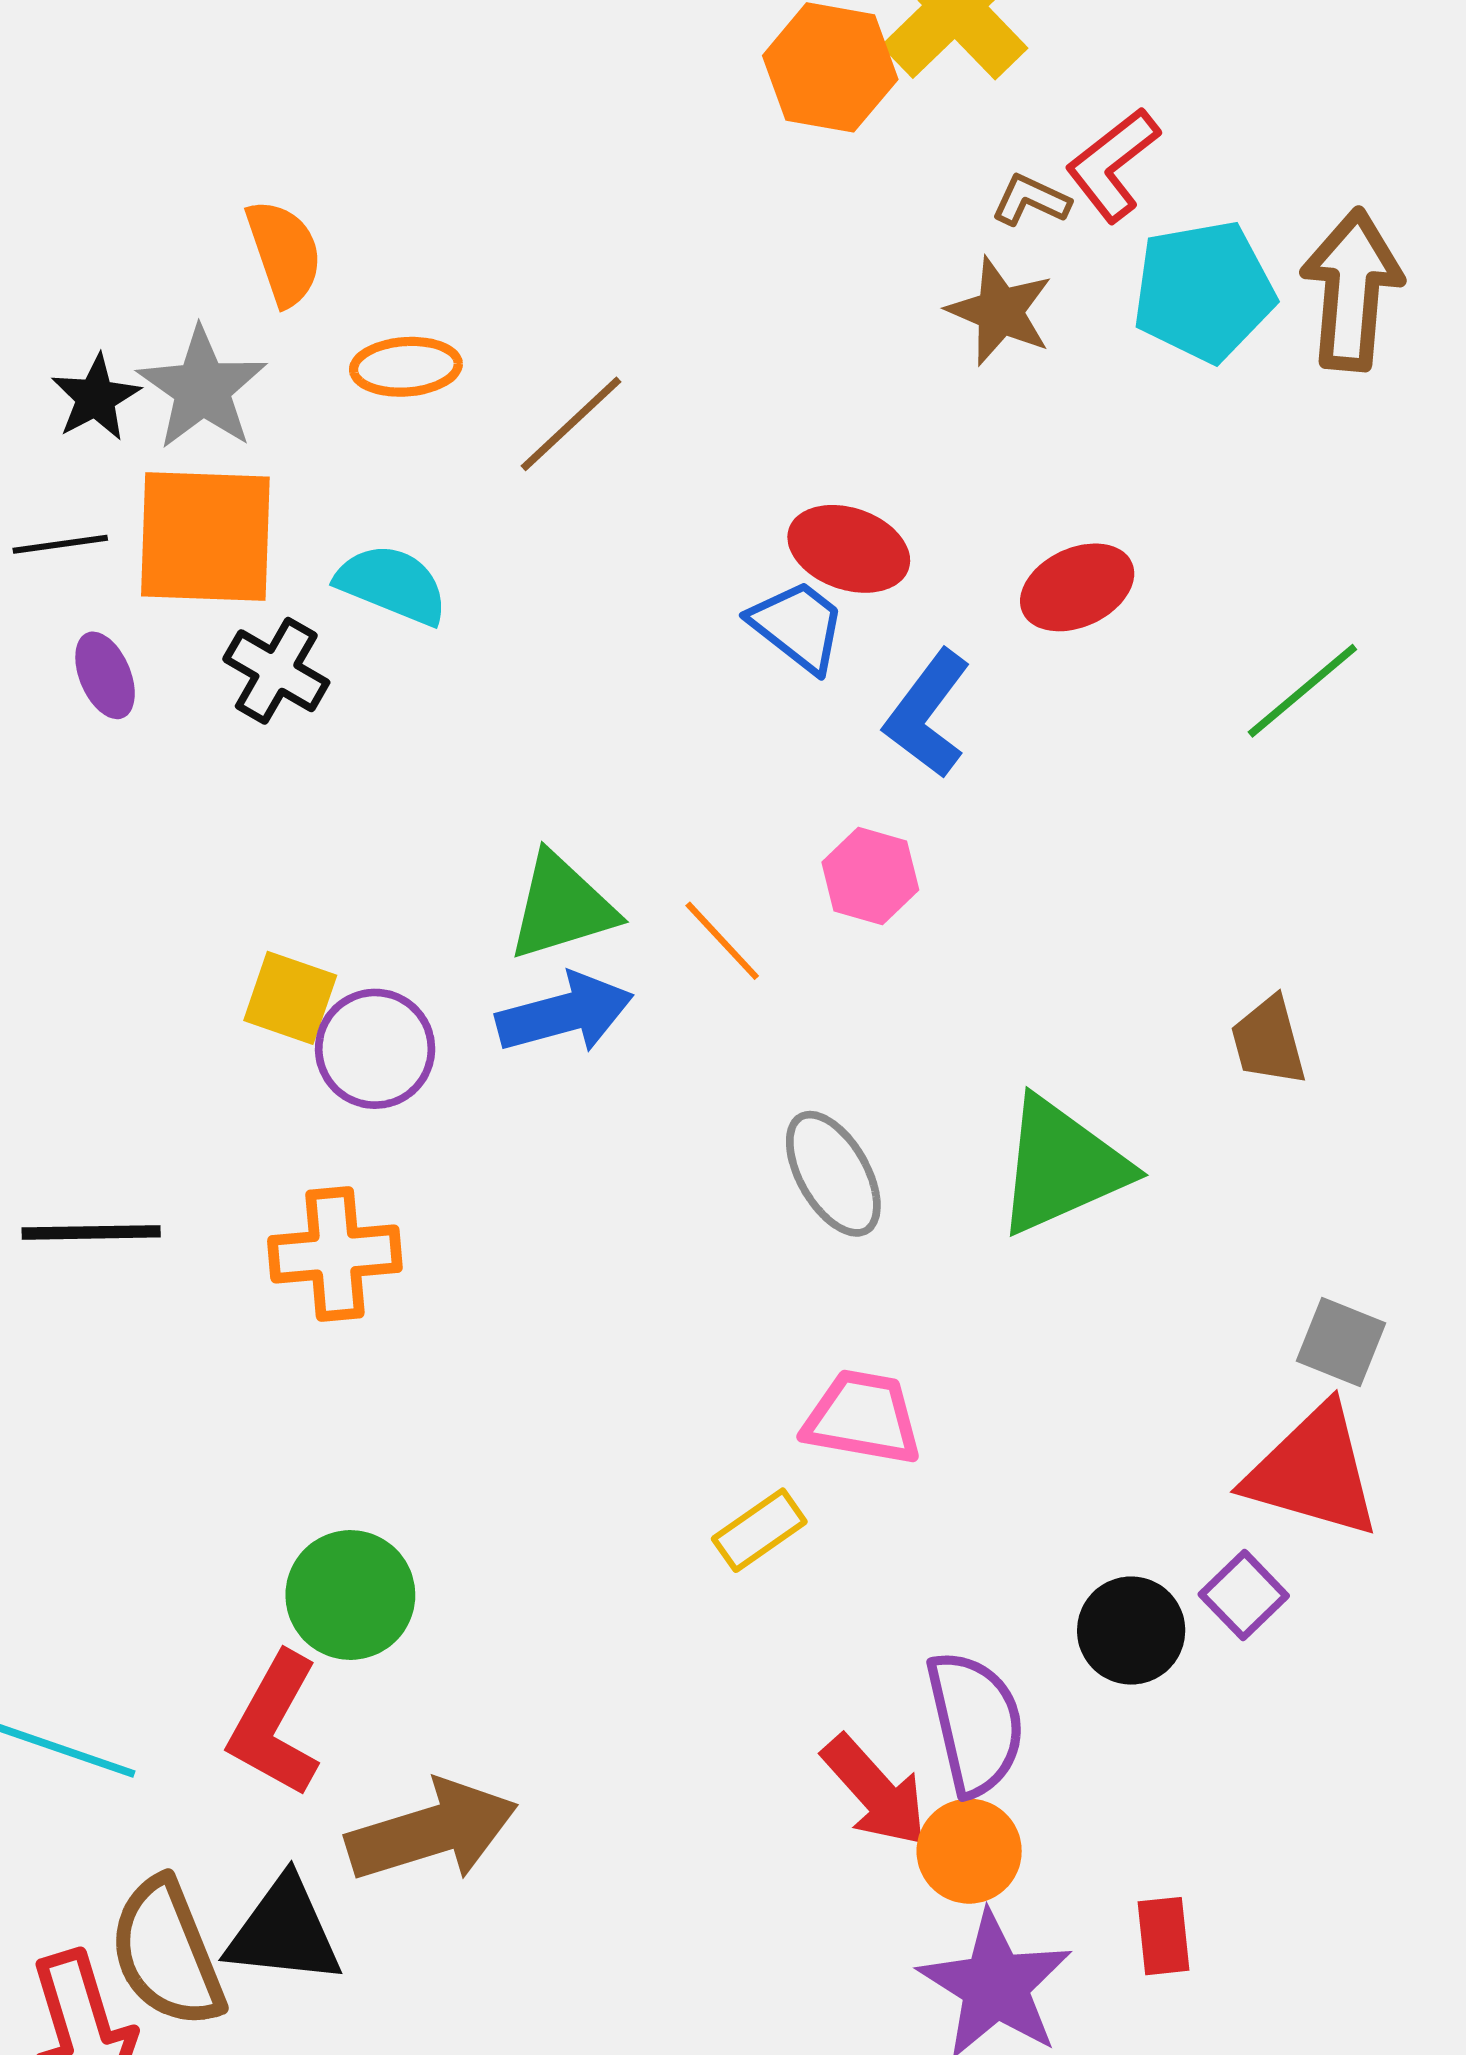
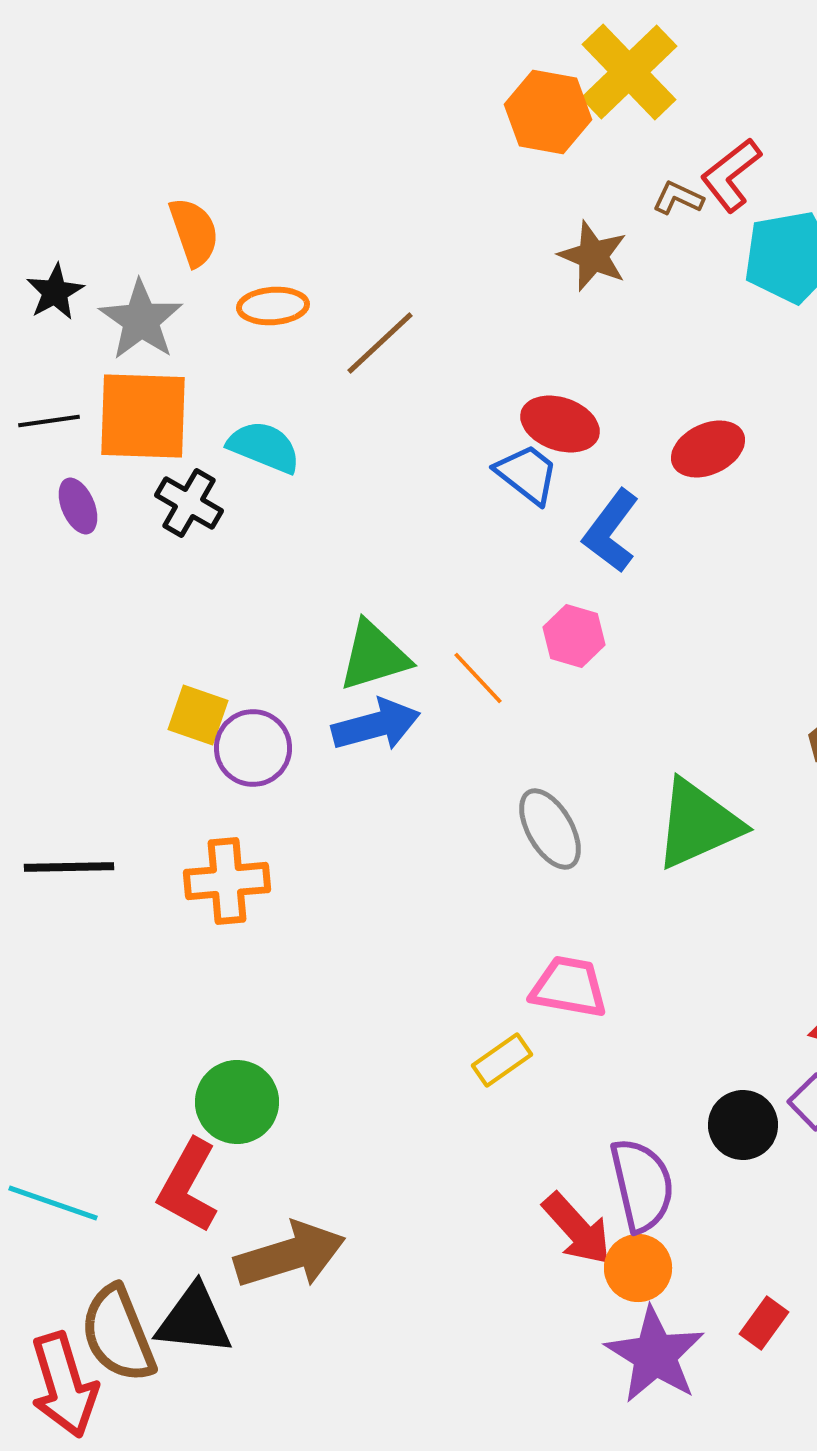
brown star: (1000, 311) -> (593, 256), moved
black star: (96, 398) -> (55, 292), moved
red rectangle: (1164, 1936) -> (764, 1323), turned 42

